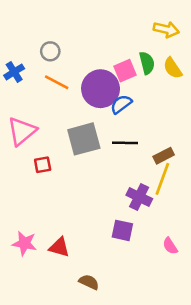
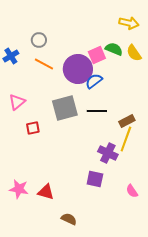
green semicircle: (147, 63) -> (114, 49), turned -54
pink triangle: (22, 131) -> (17, 102), size x0.7

